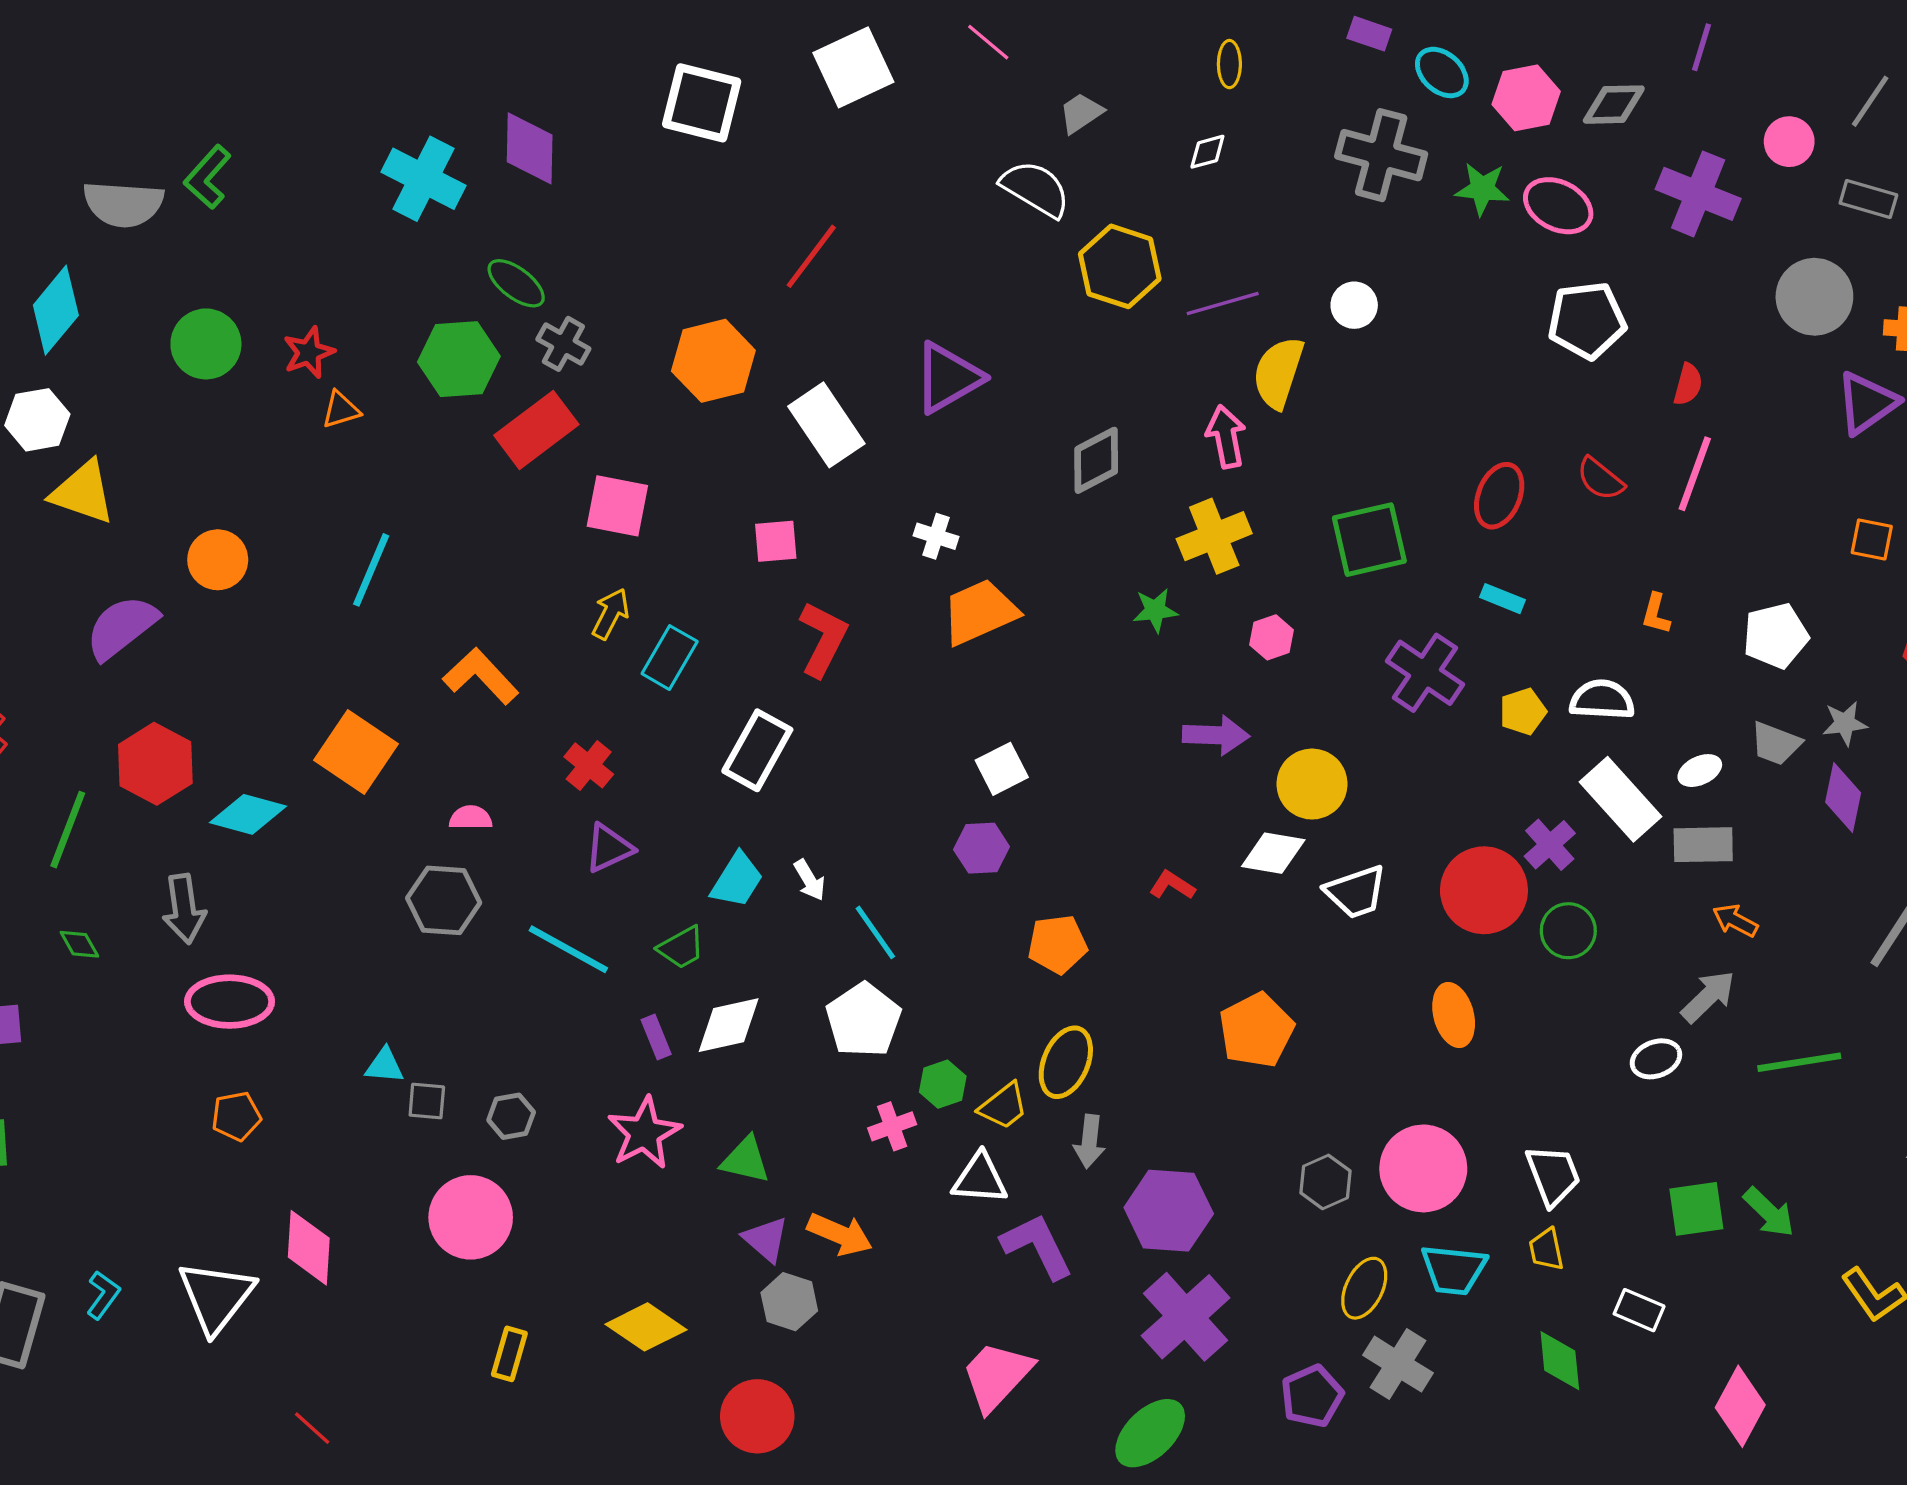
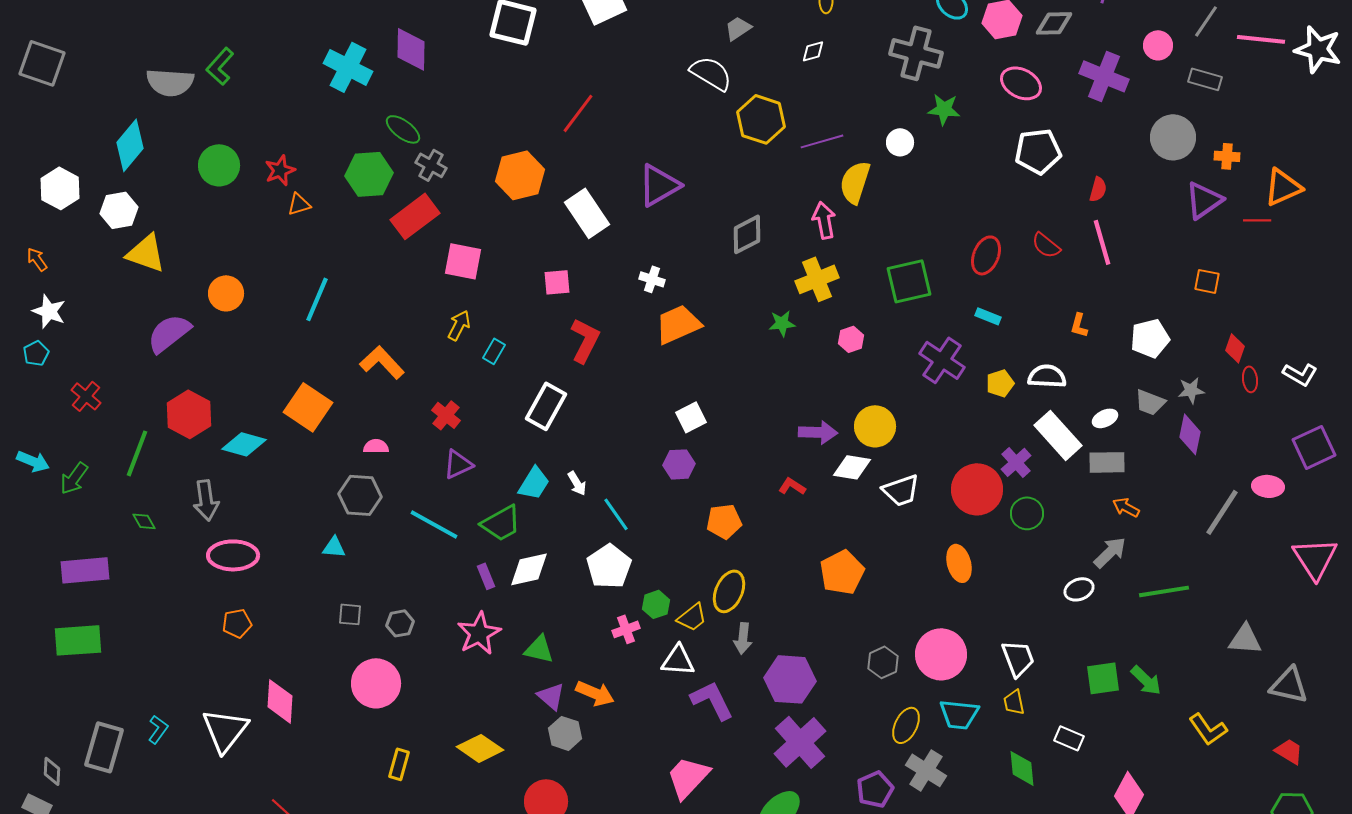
green star: (1482, 189) -> (944, 109), moved
pink line: (1695, 474) -> (1102, 242), turned -36
cyan rectangle: (670, 658) -> (494, 351), size x0.7
purple arrow: (1216, 735) -> (818, 432), moved
green trapezoid: (681, 948) -> (501, 523), size x1.4
cyan triangle: (385, 1066) -> (334, 547), moved

